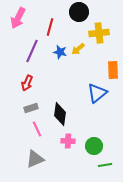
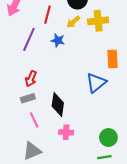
yellow arrow: (78, 49) -> (73, 22), moved
red arrow: (27, 83) -> (31, 79), moved
green circle: (94, 146) -> (108, 138), moved

